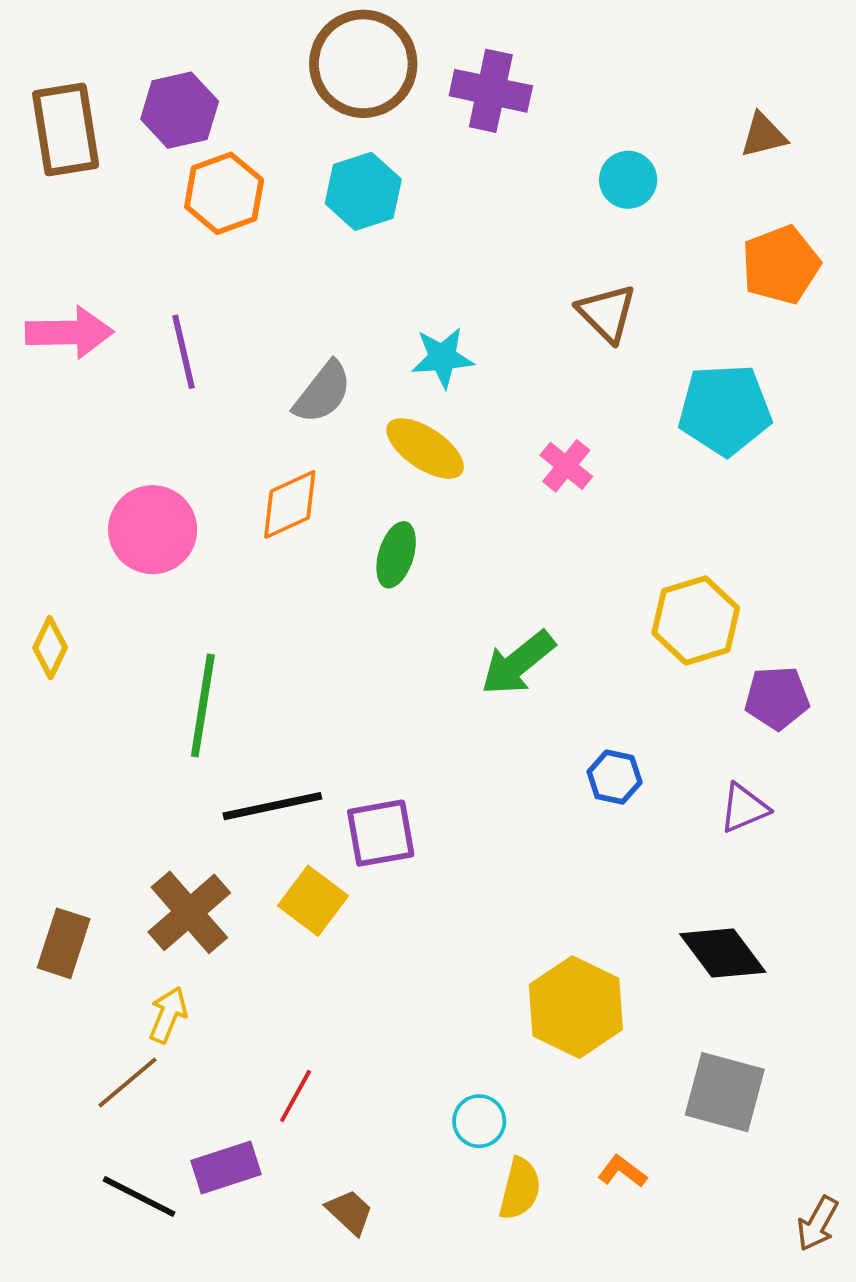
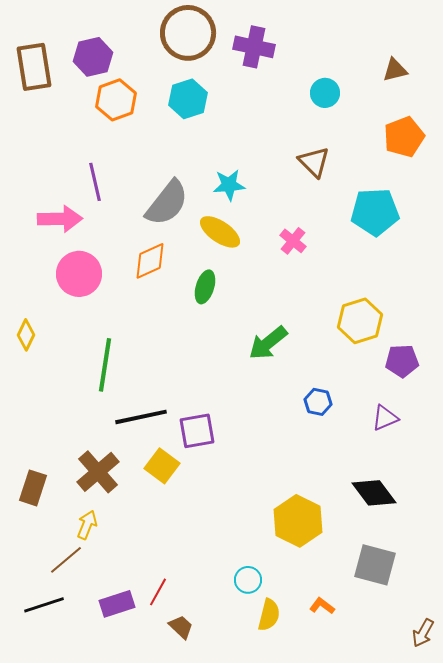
pink arrow: (69, 332) -> (60, 219), moved
gray semicircle: (323, 392) -> (167, 203), size x1.4
red line: (296, 1096) -> (158, 592), moved
black line: (139, 1197) -> (44, 605), moved, turned -45

